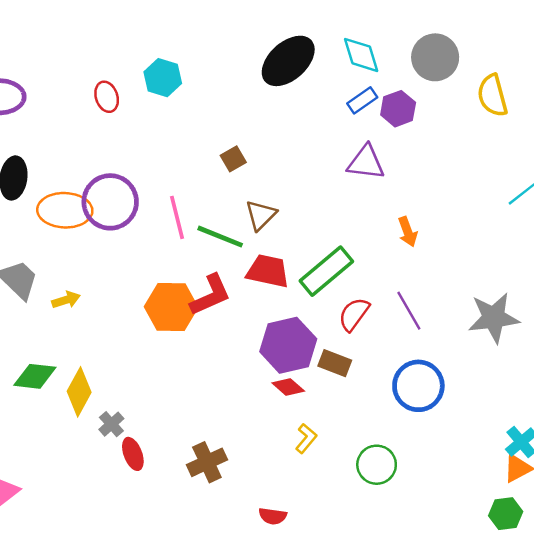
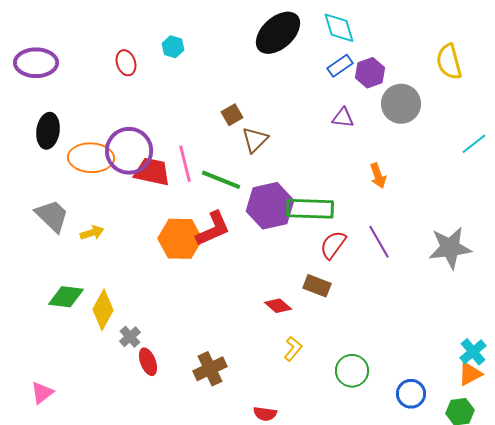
gray circle: (435, 57) -> (401, 104), moved
cyan hexagon: (163, 78) -> (173, 47), size x0.7
purple triangle: (366, 162) -> (343, 118), size x0.7
brown triangle: (261, 215) -> (255, 140), moved
red trapezoid: (268, 271) -> (152, 172), moved
green rectangle: (326, 271) -> (310, 209), turned 42
purple hexagon: (288, 345) -> (270, 206), moved
blue circle: (418, 386) -> (411, 394), moved, size x0.7

